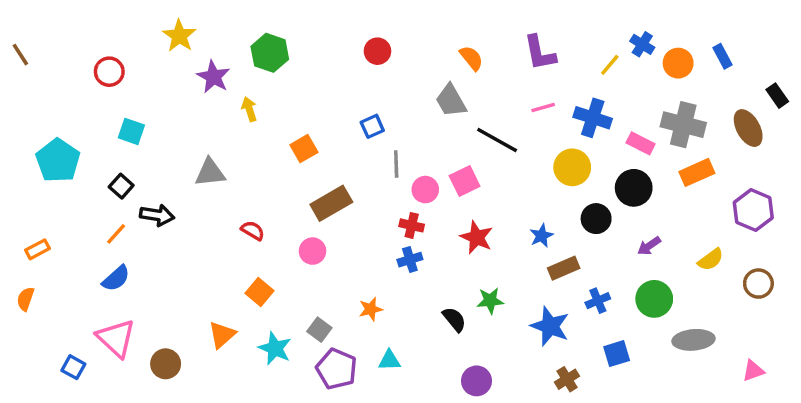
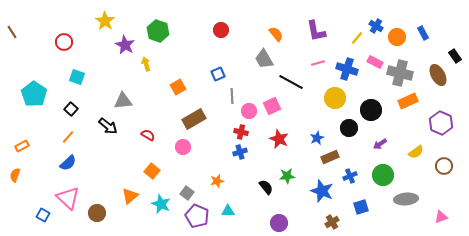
pink rectangle: (641, 143) -> (375, 62), moved
black arrow: (157, 215) -> (108, 126), moved, turned 30

